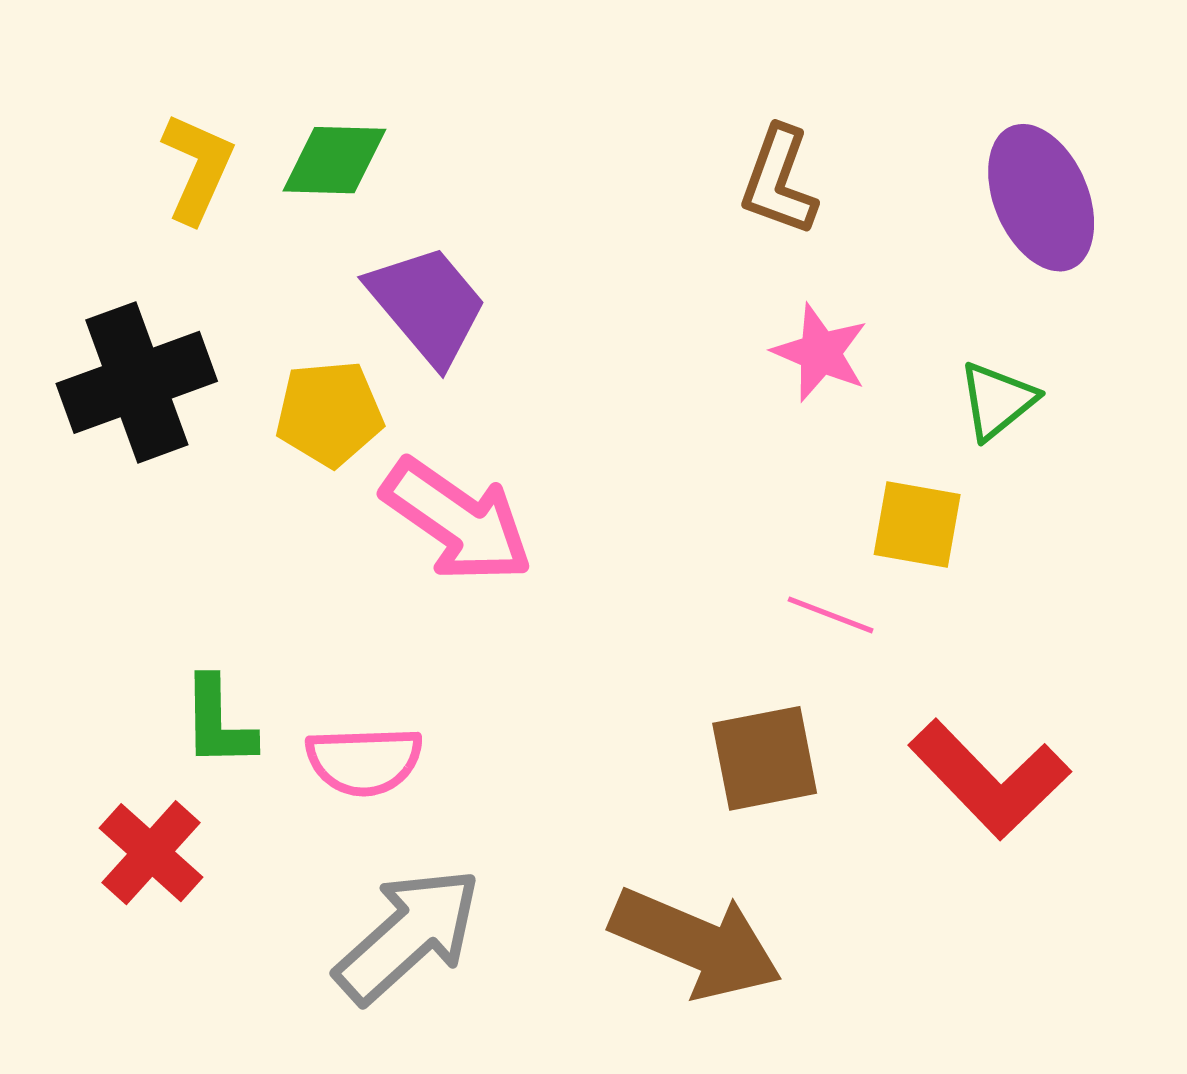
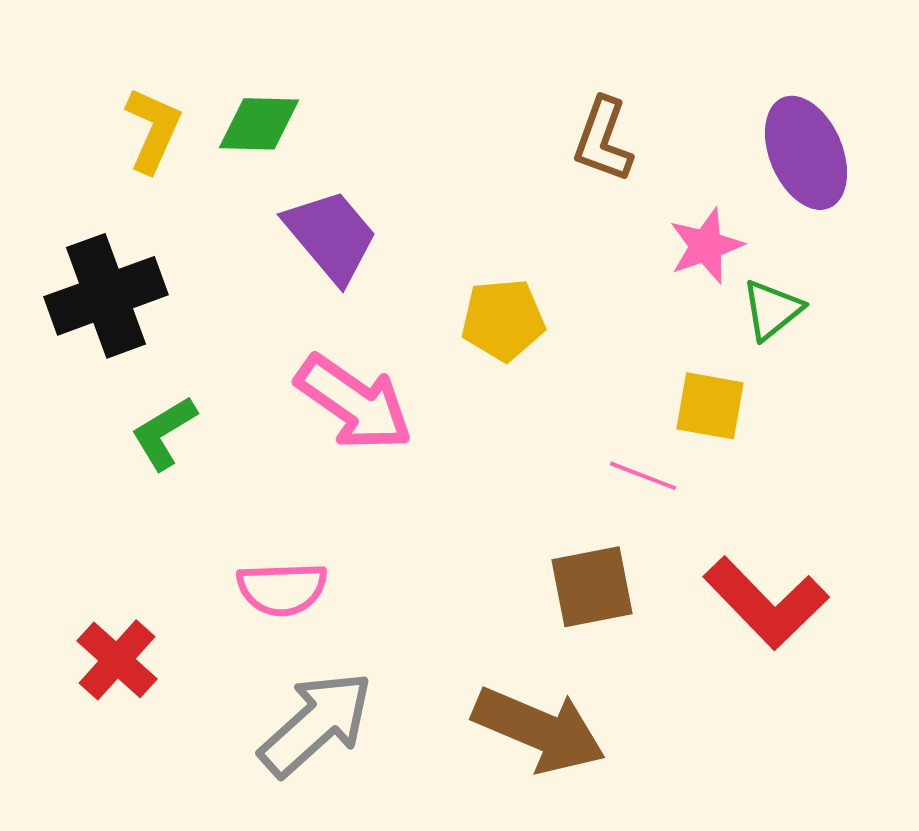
pink star: (820, 353) -> (706, 246), moved, turned 30
yellow pentagon: (329, 413) -> (503, 320), moved
green L-shape: (218, 722) -> (164, 433), moved, turned 60

